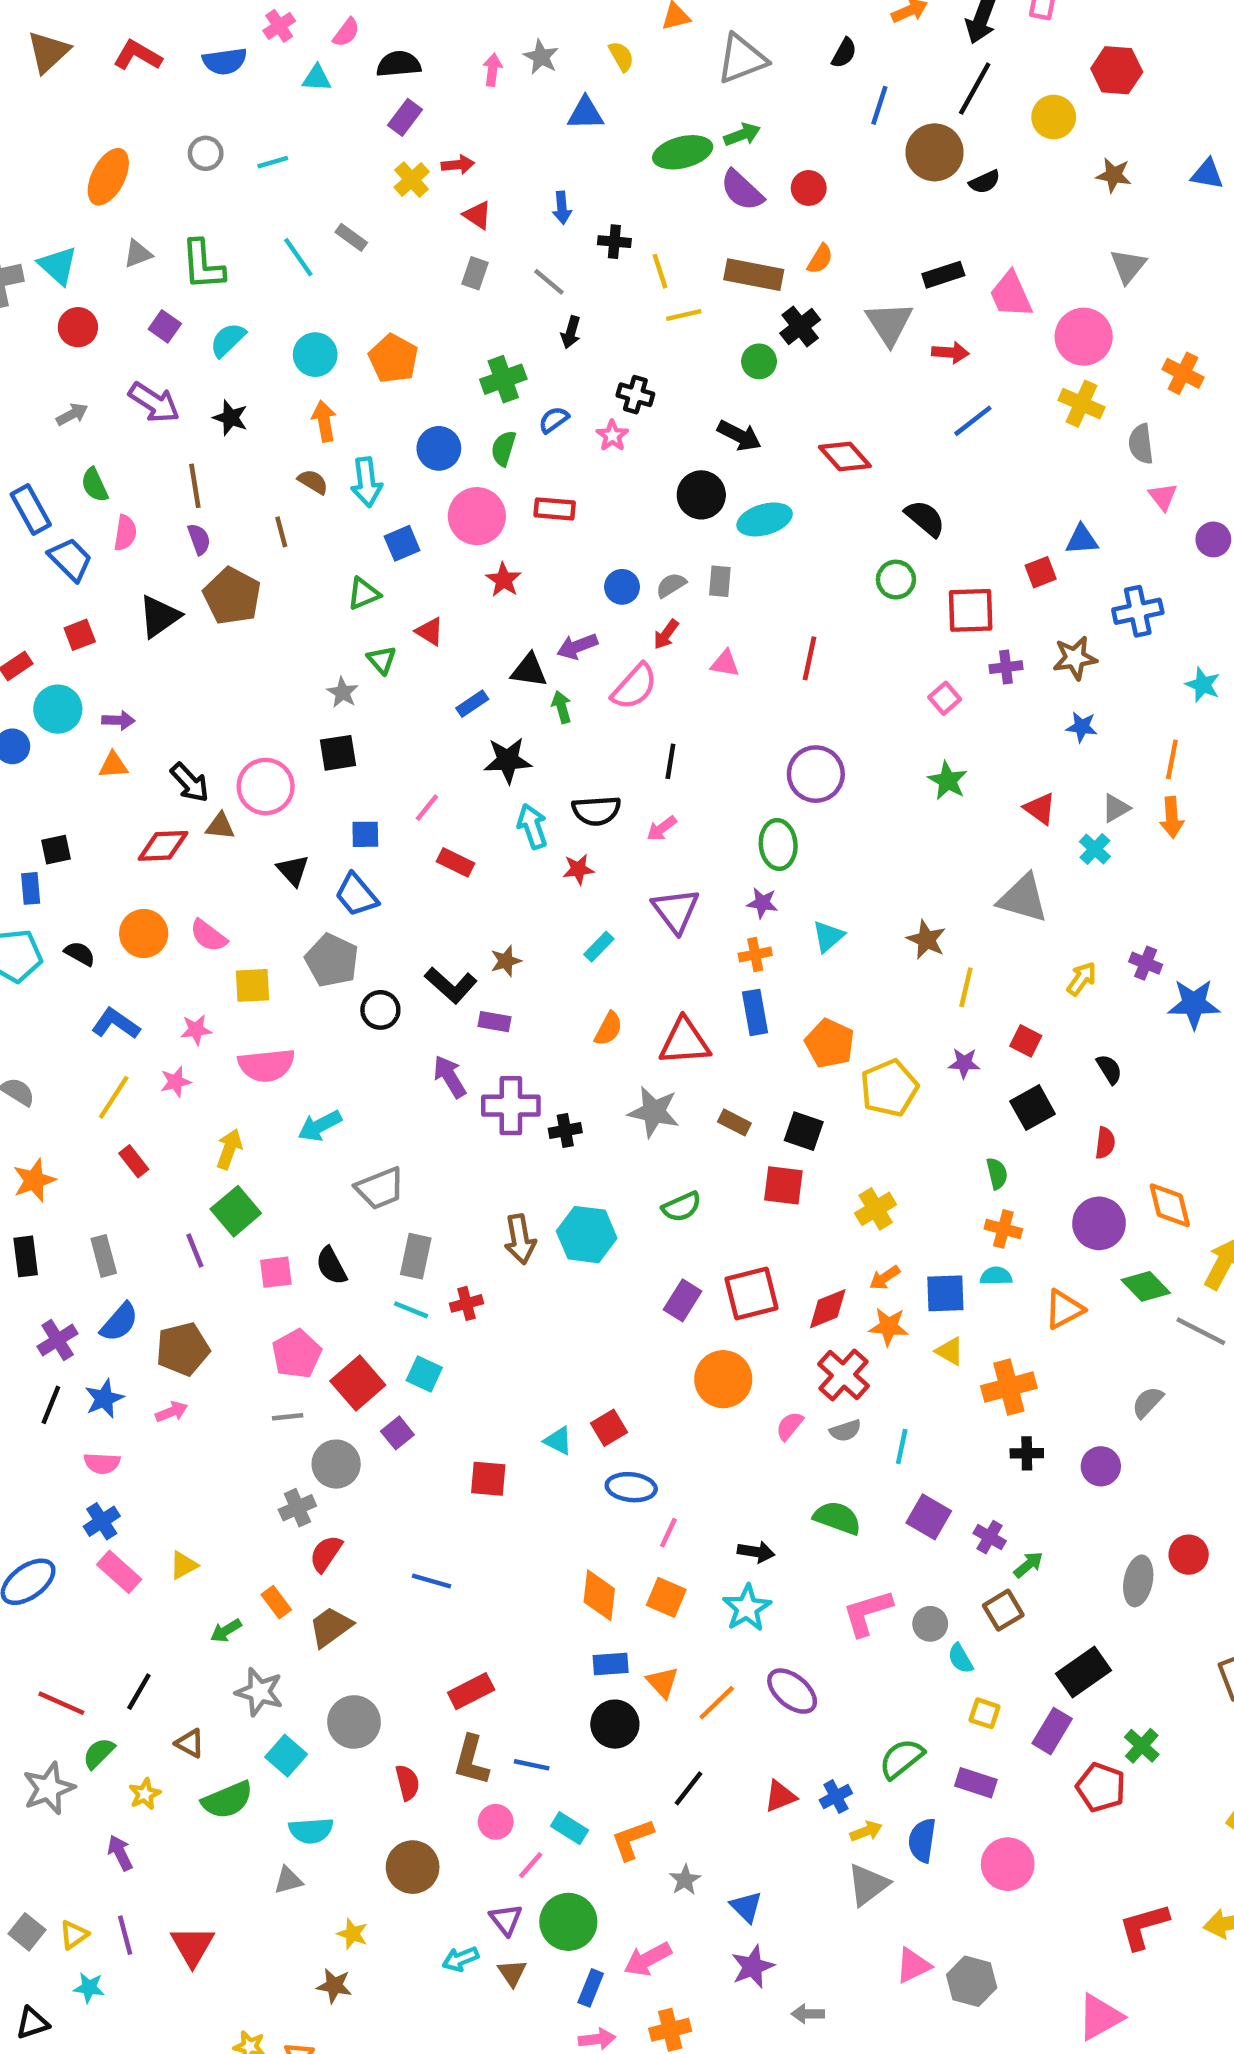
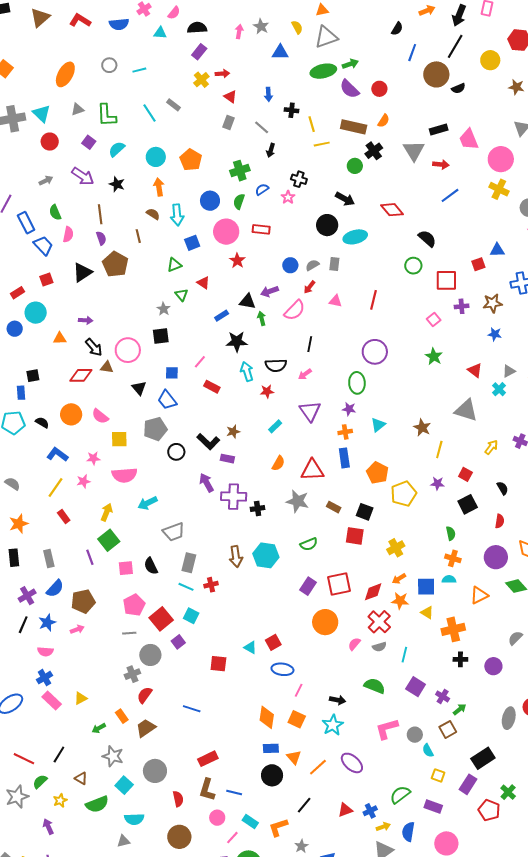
gray triangle: (742, 59) -> (326, 37), moved
purple arrow: (118, 720) -> (86, 320), moved
gray pentagon: (332, 960) -> (155, 429), turned 30

